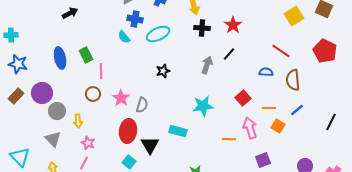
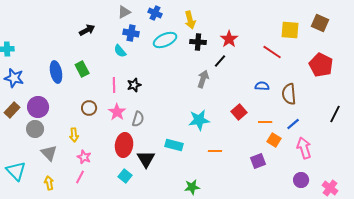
black arrow: (70, 13) -> (87, 30), moved
yellow square: (294, 16) -> (290, 30), turned 36
cyan ellipse: (158, 34) -> (165, 40), moved
red line: (281, 51) -> (272, 52), moved
black line: (229, 54) -> (220, 61), moved
pink line: (101, 71) -> (114, 85), moved
black star: (163, 71) -> (134, 85), moved
gray circle: (57, 111) -> (35, 129), moved
black line: (331, 122) -> (335, 114), moved
pink arrow: (250, 128) -> (304, 148), moved
orange line: (229, 139) -> (215, 151), moved
purple square: (263, 160) -> (258, 161), moved

